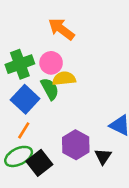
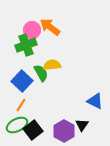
pink circle: (51, 63) -> (32, 30), moved
green cross: (20, 64) -> (26, 45), moved
purple hexagon: (76, 145) -> (64, 131), moved

